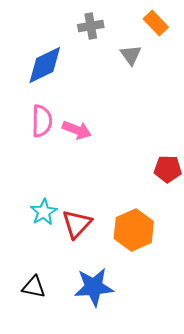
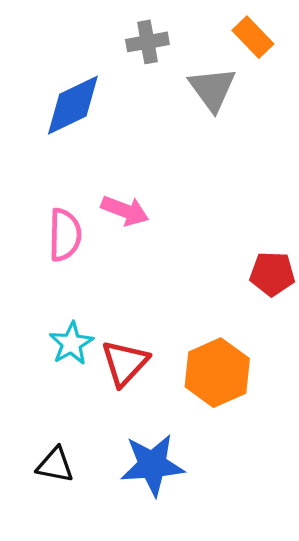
gray triangle: (131, 55) -> (212, 89), size x1.4
pink semicircle: (42, 121) -> (65, 235), moved

